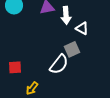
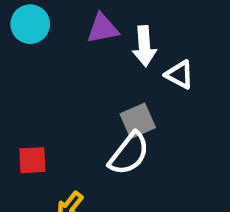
gray square: (72, 49) -> (138, 121), moved

